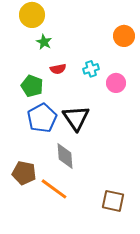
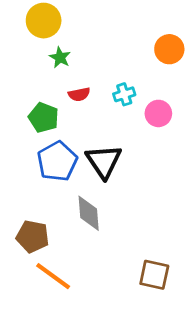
orange line: (54, 189) -> (53, 276), moved

